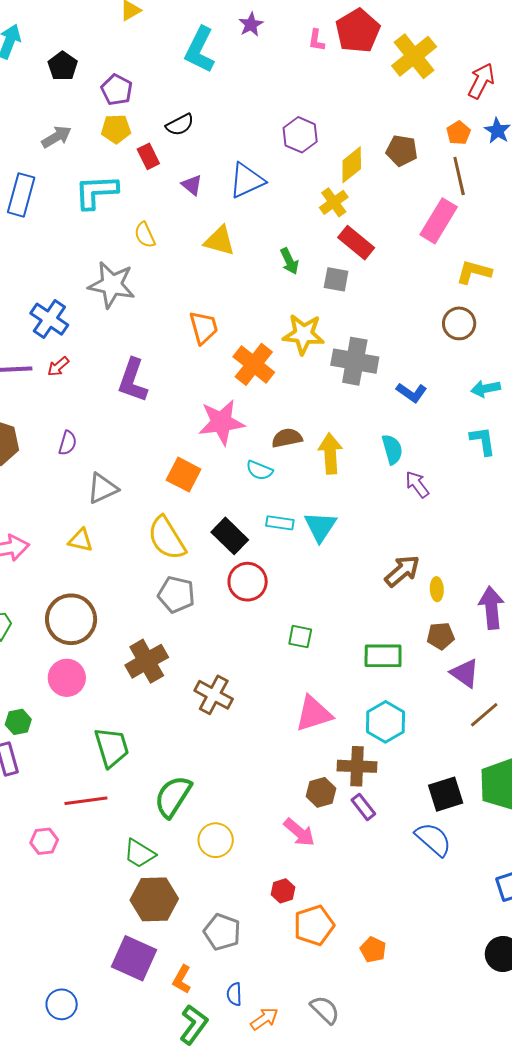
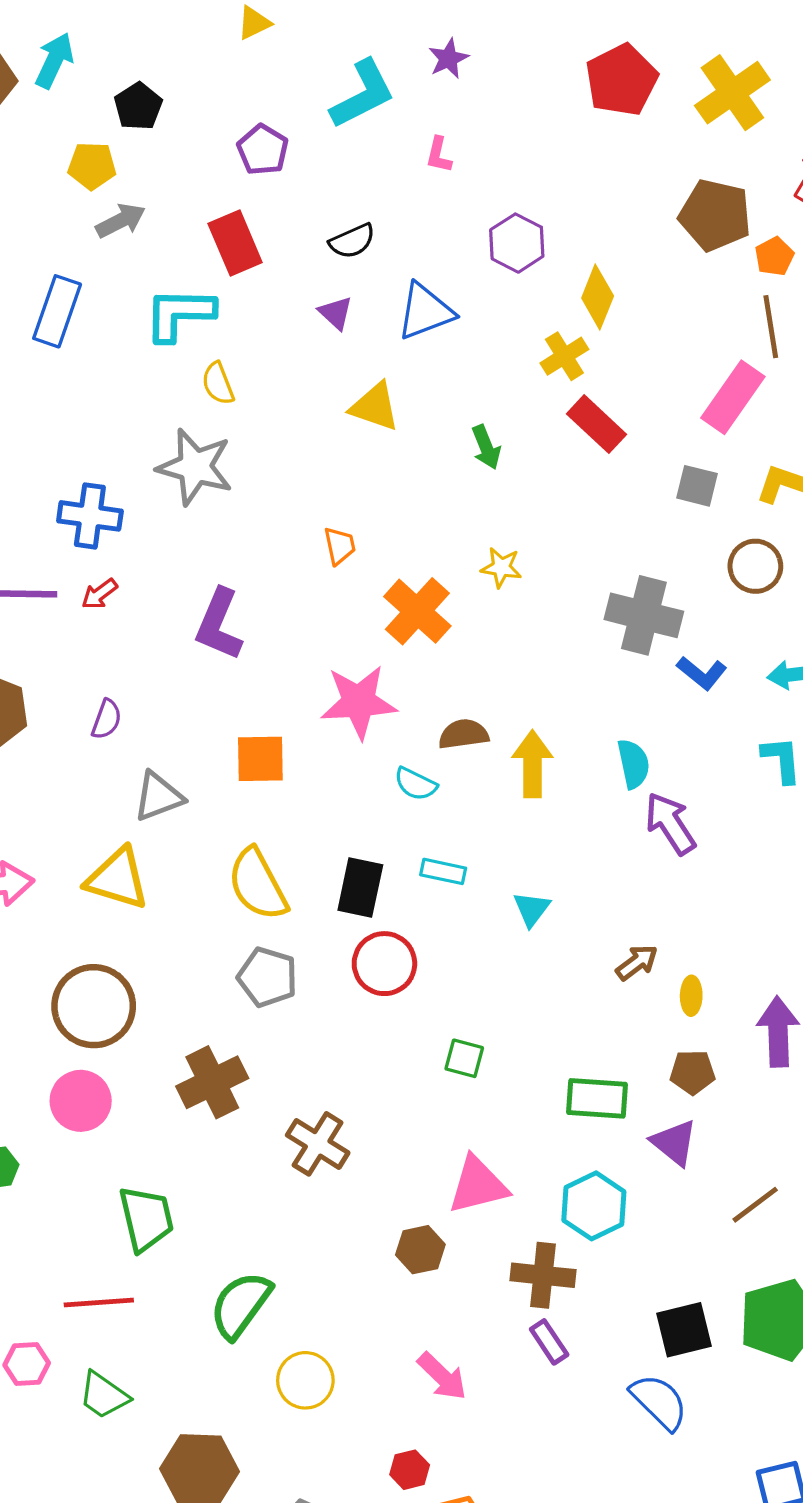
pink L-shape: (316, 40) -> (439, 155), moved
cyan L-shape: (200, 50) -> (363, 94), turned -147
yellow cross: (414, 56) -> (732, 93), moved
purple pentagon: (117, 90) -> (263, 150), moved
black semicircle: (180, 125) -> (352, 241), moved
yellow pentagon: (116, 129) -> (92, 166), moved
brown pentagon: (402, 151) -> (715, 215), moved, size x1.4
red rectangle: (148, 156) -> (235, 243), moved, size x1.5
yellow diamond: (352, 165) -> (598, 297), turned -33
yellow semicircle: (145, 235) -> (218, 383), moved
gray square: (336, 279) -> (697, 486), moved
blue cross: (49, 319) -> (90, 516), turned -30
orange trapezoid: (204, 327) -> (340, 546), size x0.7
yellow star: (303, 334) -> (501, 567), size x0.6
gray cross: (355, 361) -> (644, 615), moved
blue L-shape: (412, 393) -> (702, 673), moved
orange square: (184, 475) -> (260, 759), moved, turned -32
purple arrow: (417, 484) -> (670, 823), size x1.4
cyan triangle: (320, 527) -> (532, 909), moved, size x0.7
black rectangle: (230, 536) -> (360, 887), turned 54
yellow triangle: (81, 540) -> (117, 879), size x1.6
brown arrow: (402, 571) -> (637, 962), size x0.7
purple triangle: (465, 673) -> (674, 1143), moved
brown hexagon: (321, 792) -> (420, 1250), moved
green trapezoid: (139, 853) -> (104, 1395), moved

